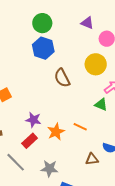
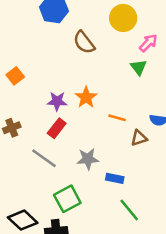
green triangle: (101, 105) -> (139, 67), turned 40
orange line: (80, 127) -> (117, 118), moved
orange star: (56, 132) -> (86, 97), moved

